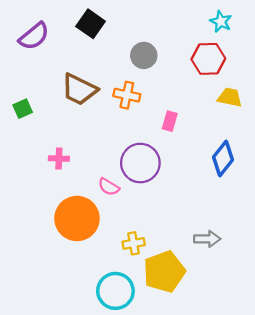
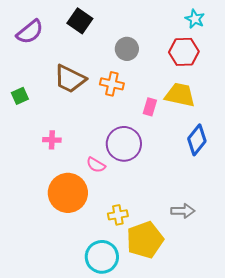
yellow trapezoid: (230, 97) -> (180, 95), moved, size x1.4

